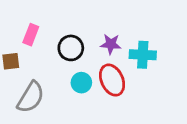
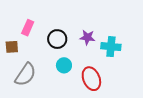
red ellipse: (112, 80) -> (91, 79), moved

